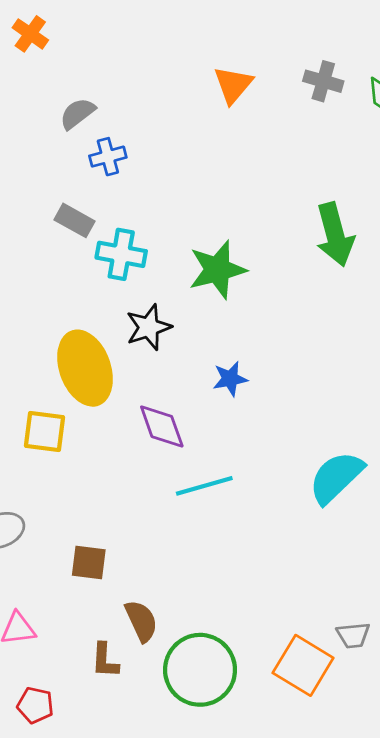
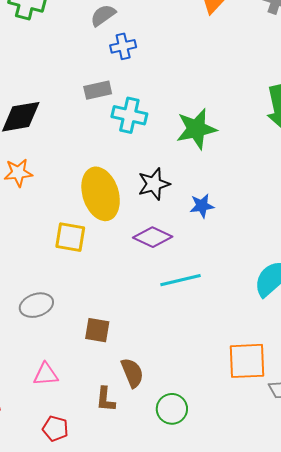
gray rectangle: (74, 220) -> (98, 90), turned -44
black star: (149, 327) -> (154, 184), moved
purple diamond: (162, 426) -> (153, 237), turned -48
orange square: (303, 665) -> (247, 361), moved, turned -36
green circle: (200, 670) -> (172, 409), size x0.6

